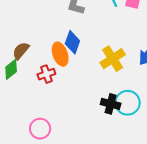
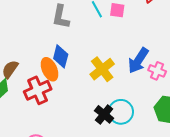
red cross: (46, 74) -> (38, 90), size x1.5
black cross: (111, 104) -> (104, 114), turned 30

